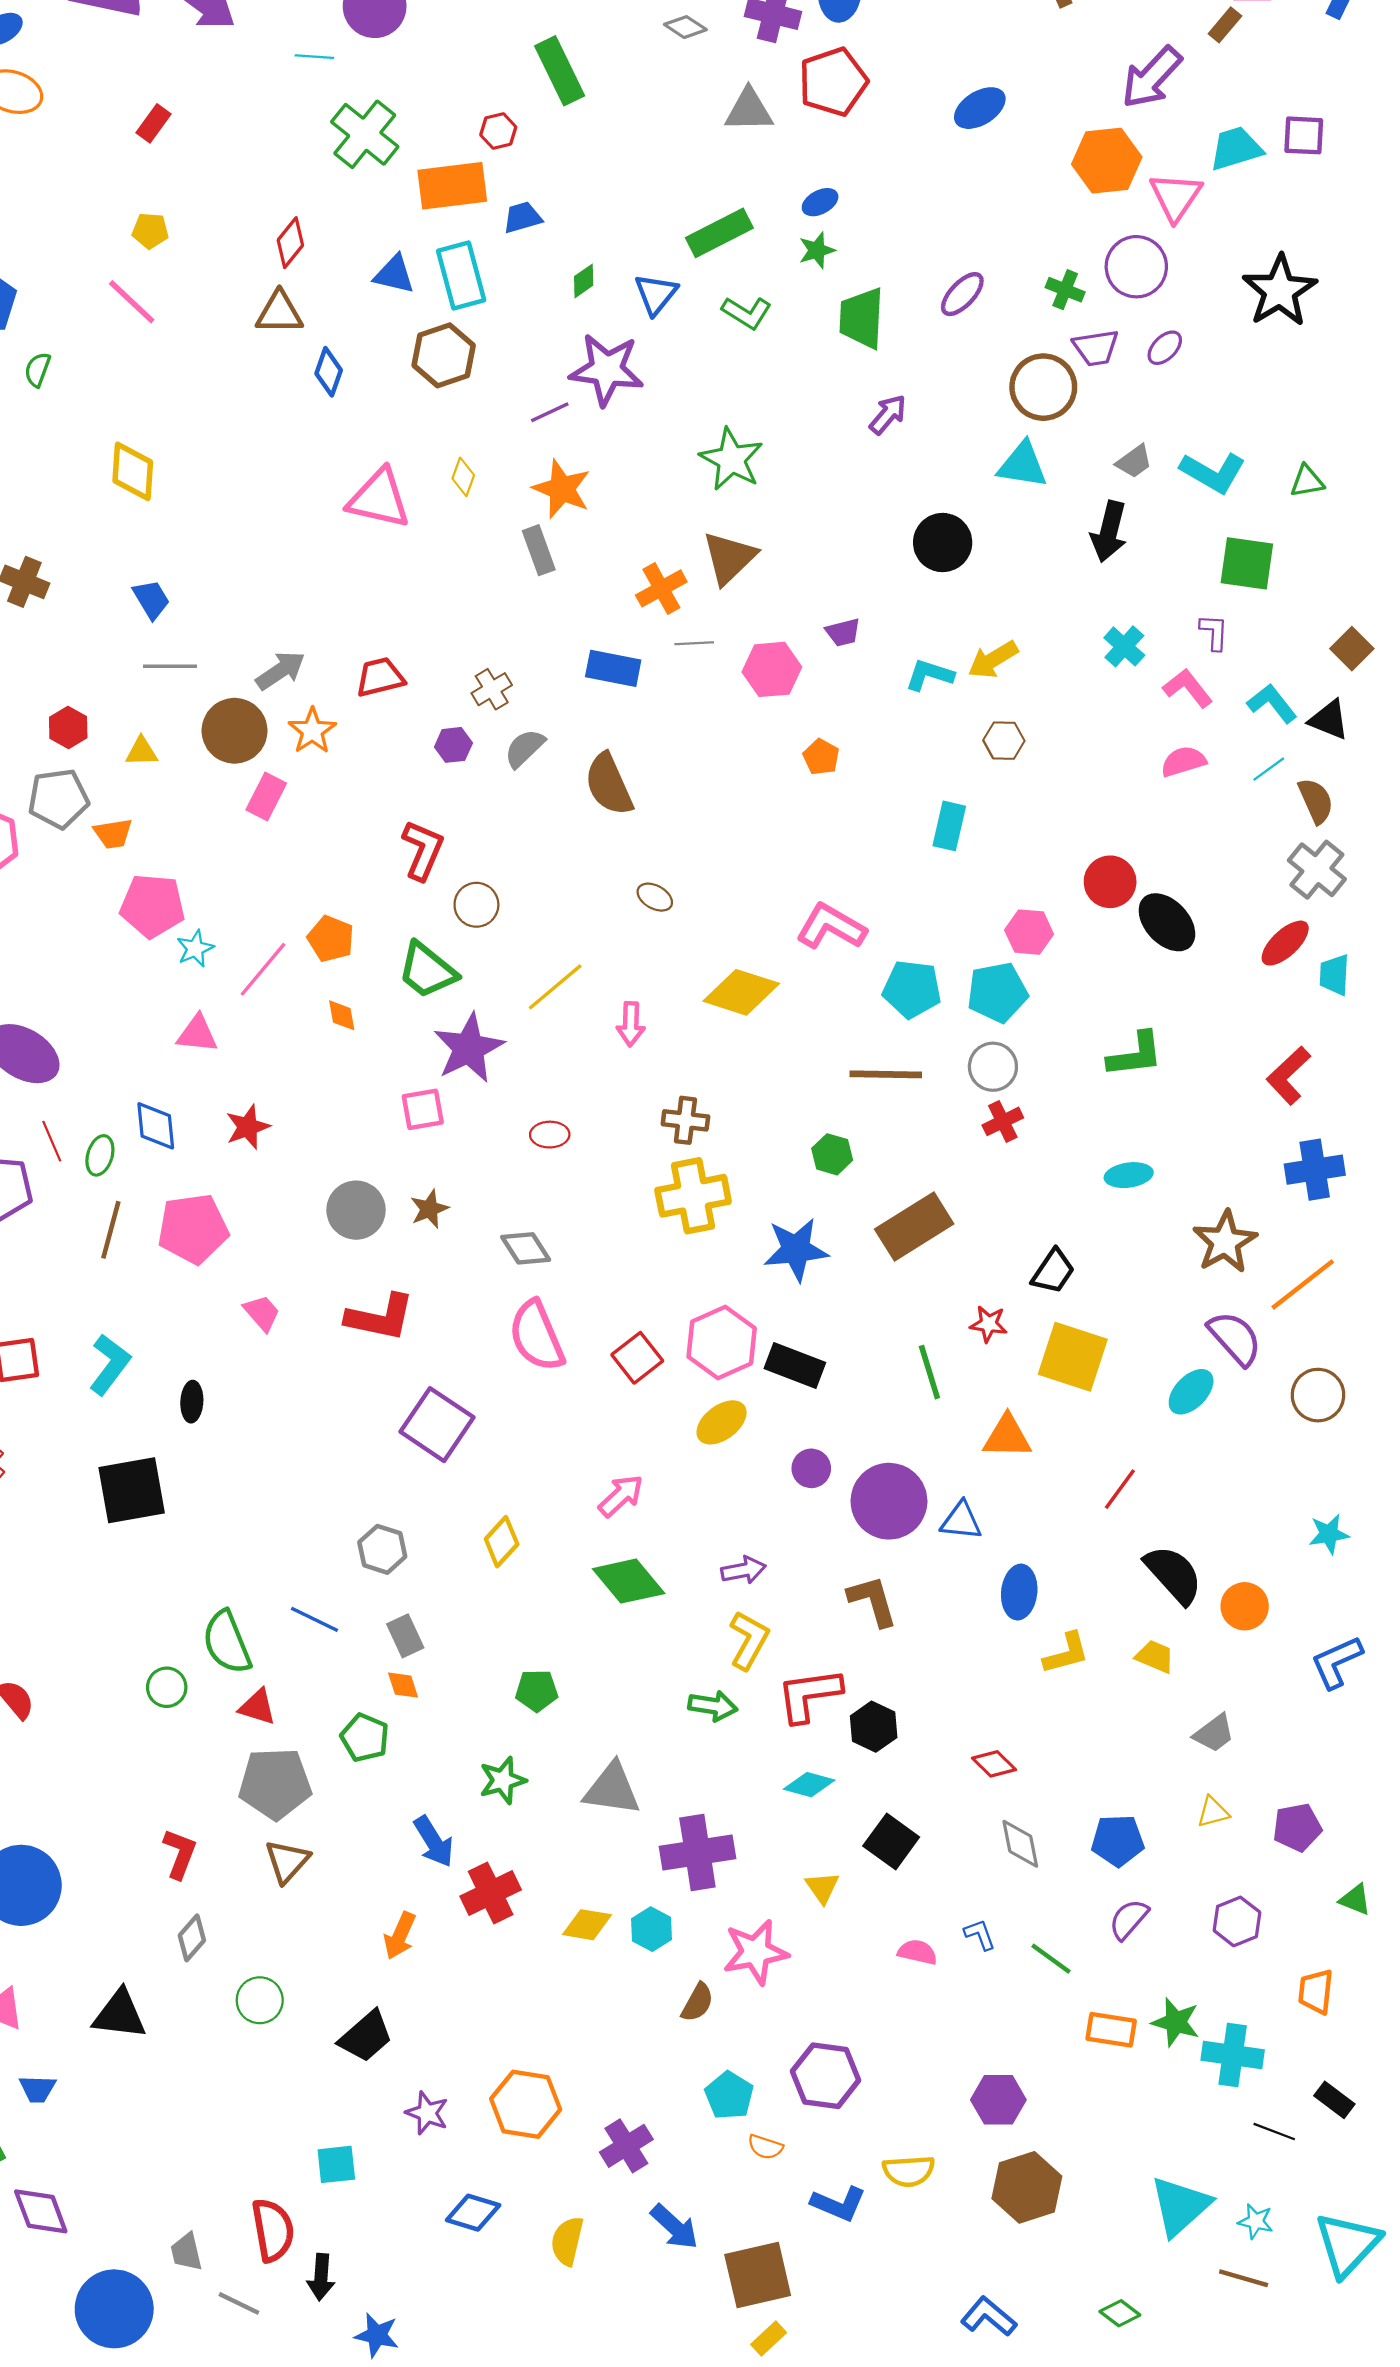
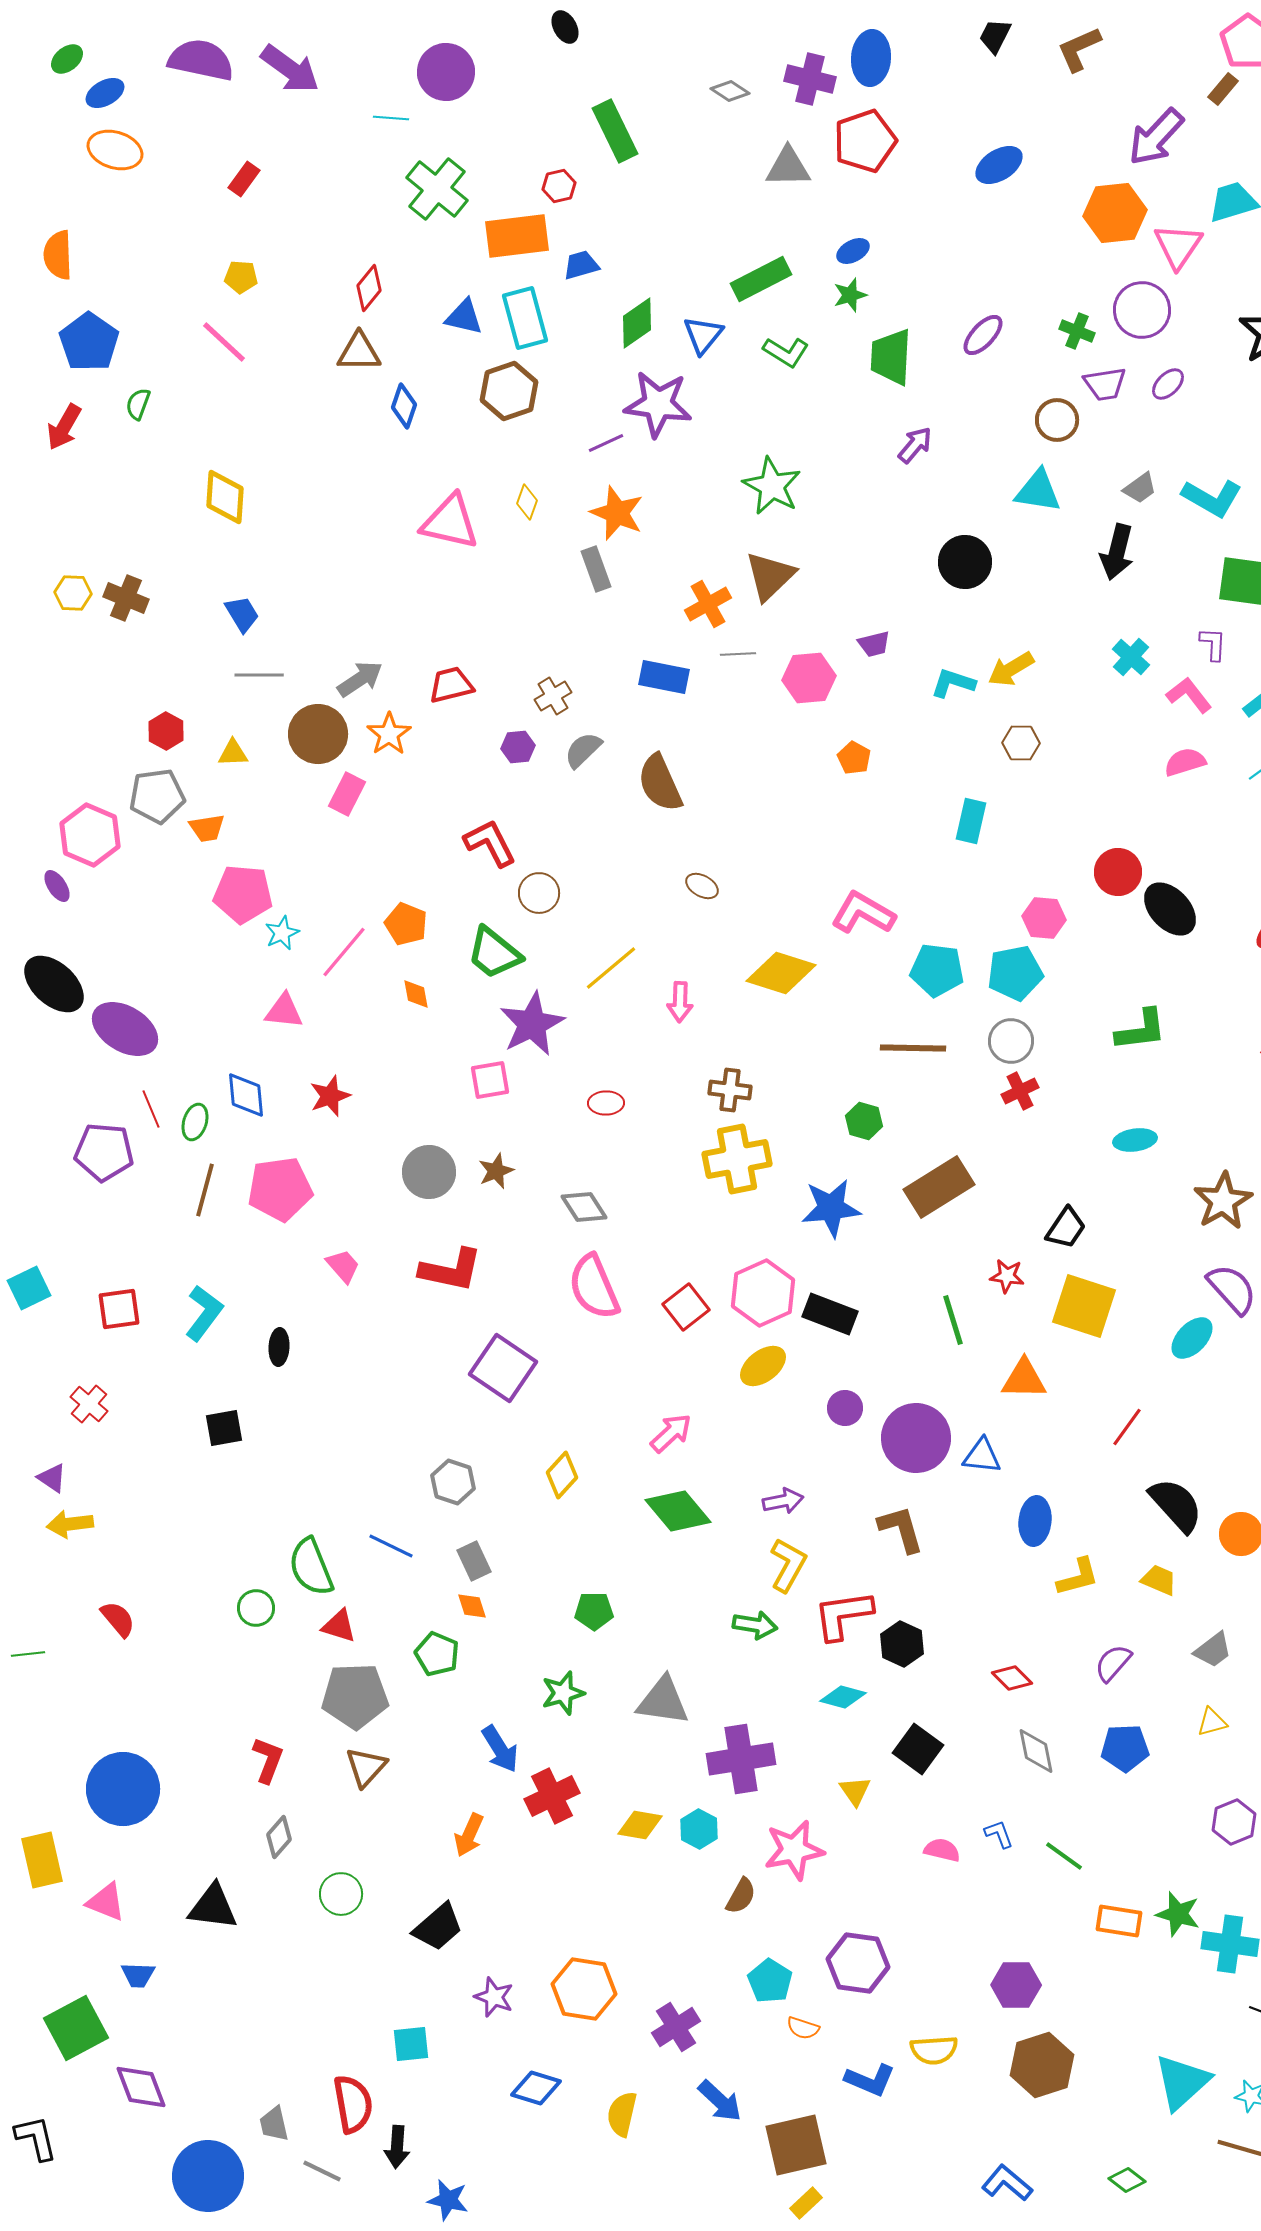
green diamond: (584, 281) -> (637, 323), size x1.6
brown circle: (1043, 387) -> (1057, 420), size x0.7
red L-shape: (423, 850) -> (490, 843), turned -50
black square: (132, 1490) -> (224, 1428), size x0.6
purple semicircle: (1129, 1919) -> (1113, 1663), moved

